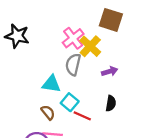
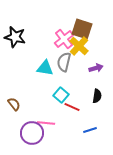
brown square: (111, 20) -> (82, 29), moved
cyan triangle: (51, 84) -> (45, 68), moved
brown semicircle: (48, 112) -> (14, 104), moved

